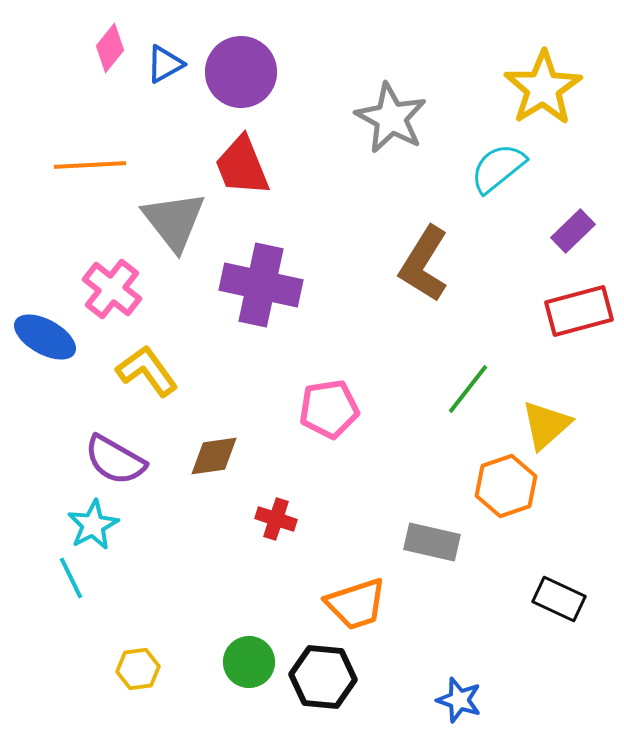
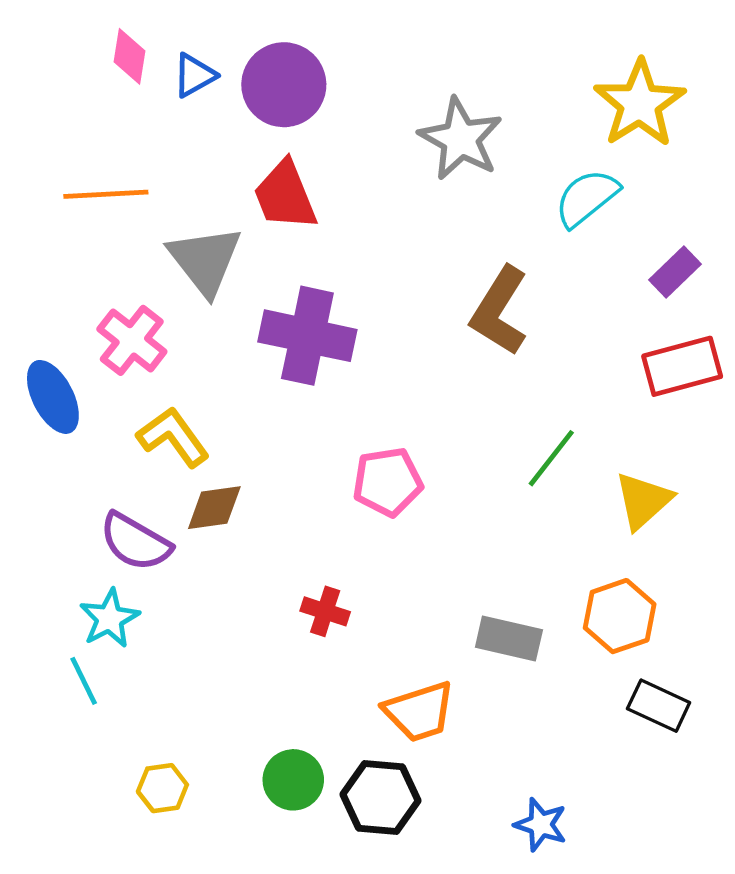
pink diamond: (110, 48) -> (130, 56), turned -30
blue ellipse: (45, 337) -> (53, 397), turned 34
brown diamond: (214, 456) -> (214, 508), moved
orange hexagon: (506, 486) -> (620, 616), moved

